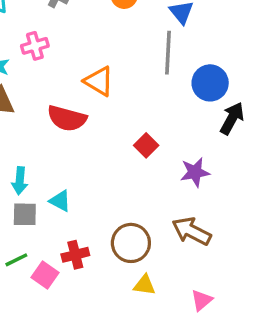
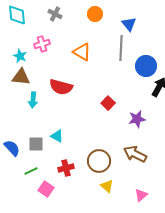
orange triangle: (99, 81) -> (82, 52), moved
cyan arrow: (20, 181) -> (33, 100), moved
pink square: (45, 275) -> (46, 189), moved
yellow triangle: (144, 285) -> (107, 186), turned 32

